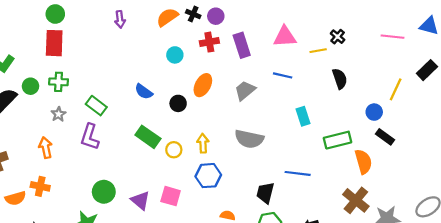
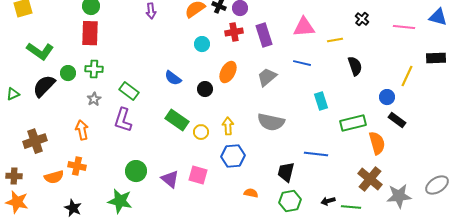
black cross: (338, 37) -> (362, 19), moved
black rectangle: (427, 70) -> (436, 58), turned 42

